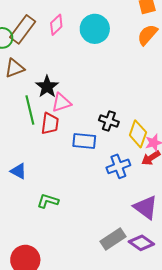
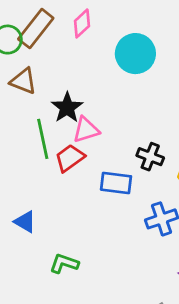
cyan circle: (95, 29) -> (135, 54), moved
brown triangle: (15, 68) -> (23, 81), turned 40
red trapezoid: (50, 124) -> (70, 158), turned -135

